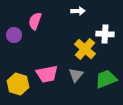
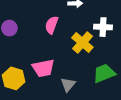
pink semicircle: (35, 21) -> (52, 25), moved
gray triangle: (76, 75) -> (68, 85), moved

